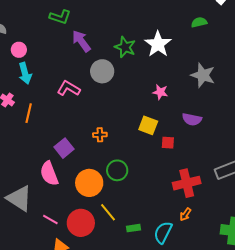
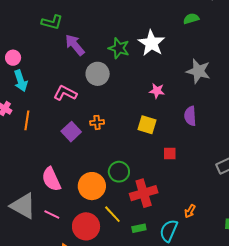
purple semicircle: (192, 119) -> (190, 116), turned 78
orange cross: (100, 135) -> (97, 122), moved
red square: (168, 143) -> (170, 154), moved
purple square: (64, 148) -> (71, 132), moved
red cross: (187, 183) -> (144, 193), moved
pink line: (50, 220) -> (52, 215), moved

